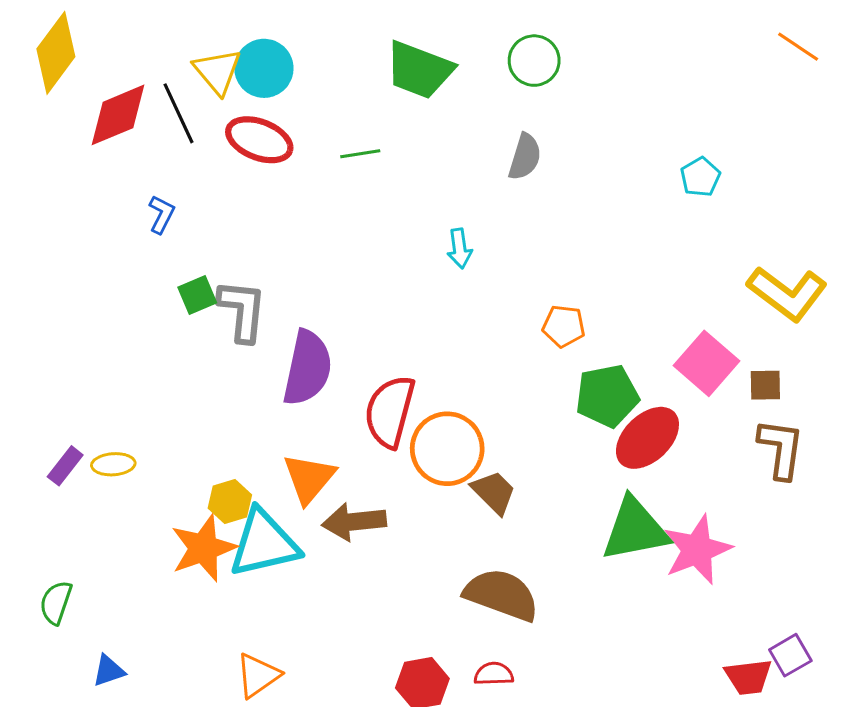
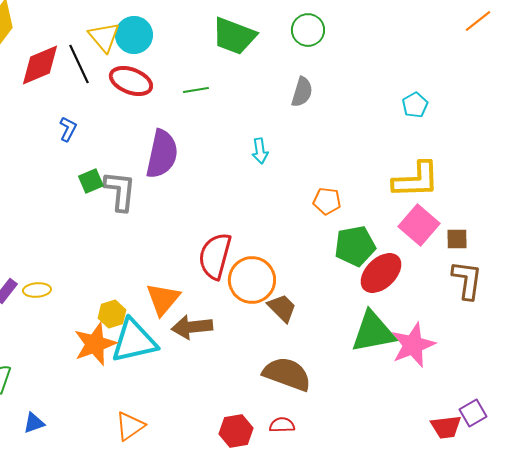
orange line: (798, 47) -> (478, 21), turned -72
yellow L-shape: (787, 293) -> (416, 180), moved, turned -39
purple semicircle: (307, 368) -> (162, 154), moved

